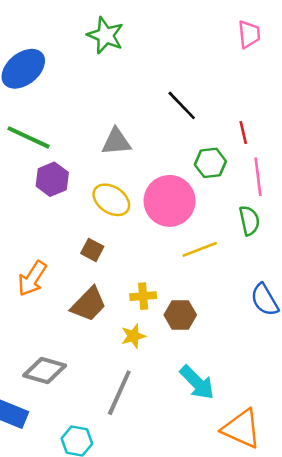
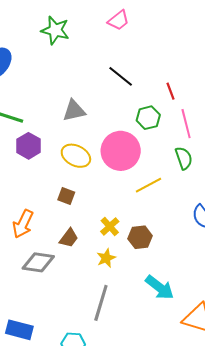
pink trapezoid: (249, 34) -> (119, 20), moved, turned 65
yellow cross: (143, 296) -> (110, 226), turned -30
brown trapezoid: (89, 304) -> (69, 238), size x0.7
gray diamond: (45, 371) -> (38, 262), moved

